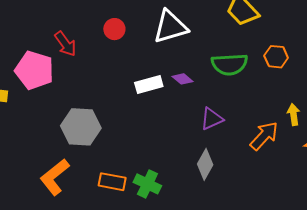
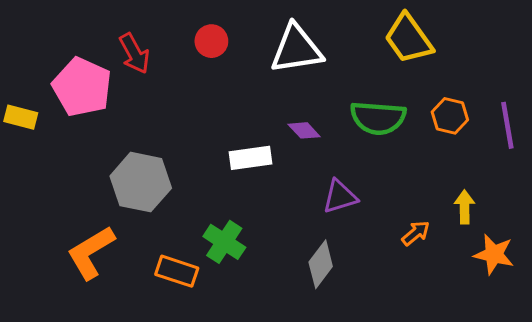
white rectangle: (149, 85) -> (251, 158), moved
orange arrow: (264, 136) -> (416, 233), size x0.6
green cross: (147, 184) -> (224, 242), moved

